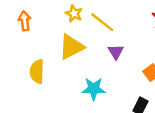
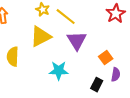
purple triangle: (116, 52) -> (77, 41), size x1.5

